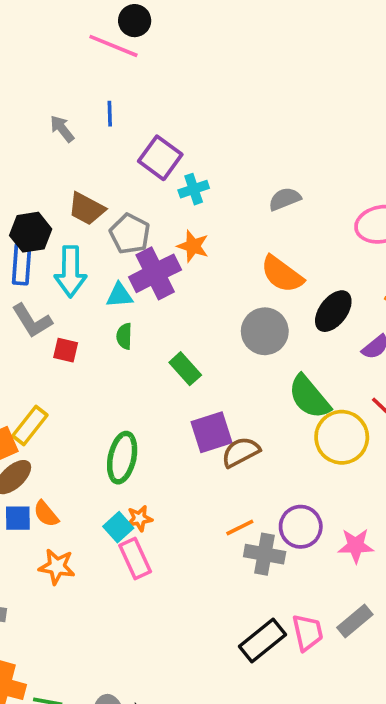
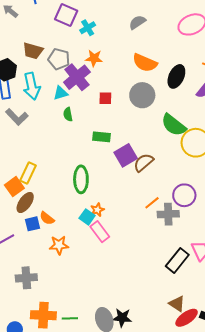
red square: (66, 350) -> (105, 98), moved
green rectangle: (185, 369) -> (102, 137), moved, turned -30

